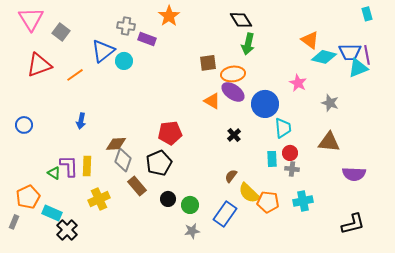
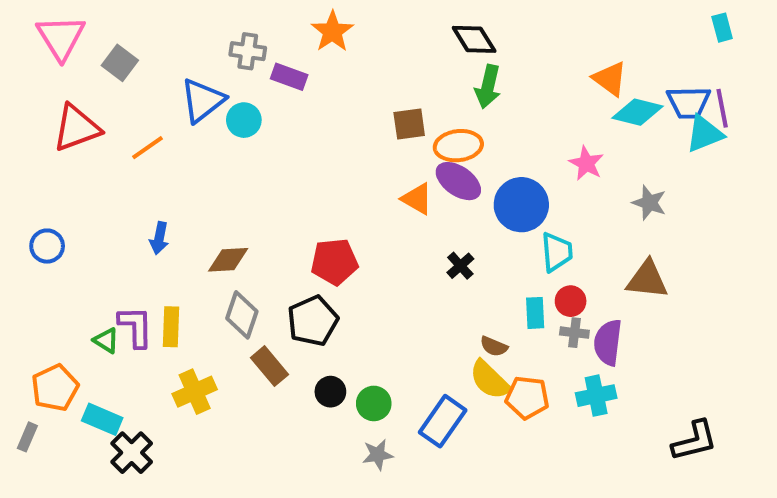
brown diamond: (116, 144) -> (228, 260), moved
purple semicircle: (354, 174) -> (608, 342), moved, turned 95
brown semicircle: (231, 176) -> (494, 346), moved, turned -104

